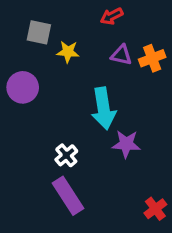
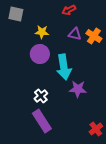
gray square: (39, 32) -> (16, 14), moved
orange cross: (152, 58) -> (94, 36), turned -35
purple circle: (23, 87) -> (40, 54), moved

